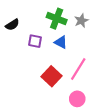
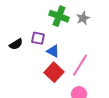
black semicircle: (12, 25) -> (16, 44), moved
blue triangle: (61, 42) -> (53, 51), moved

